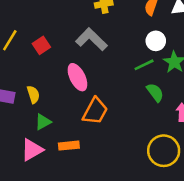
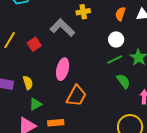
gray L-shape: (91, 39) -> (62, 28), moved
white circle: (156, 41) -> (116, 39), moved
pink ellipse: (77, 77) -> (63, 69), turned 40

